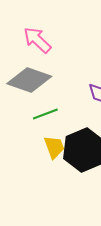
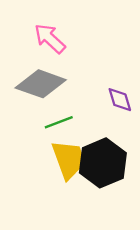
yellow trapezoid: (54, 147) -> (69, 160), size x1.5

